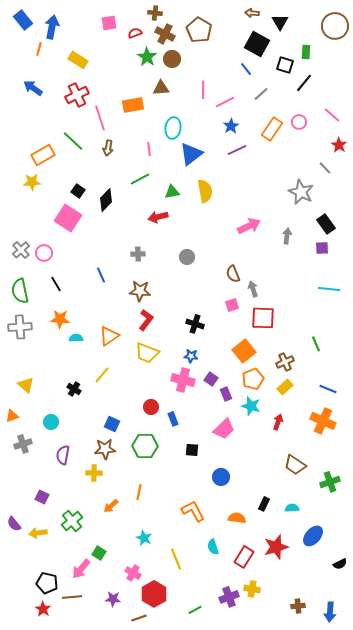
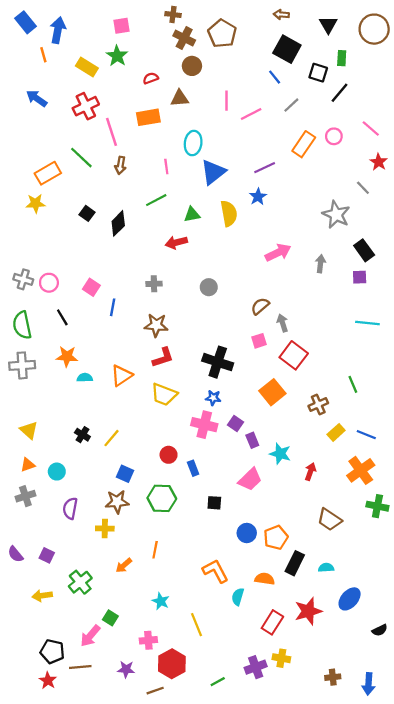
black triangle: (280, 22) -> (328, 25), moved
red semicircle: (135, 33) -> (151, 78), moved
orange line: (39, 49) -> (43, 55), turned -32
green star: (147, 57) -> (117, 56), moved
blue star: (231, 126) -> (258, 197), moved
pink square: (68, 218) -> (91, 287), moved, size x0.6
gray cross: (21, 250) -> (23, 279), turned -30
brown semicircle: (233, 274) -> (260, 306), turned 72
blue line: (101, 275) -> (113, 307), turned 35
red square: (263, 318) -> (294, 355), turned 35
red L-shape: (146, 320) -> (163, 358), turned 35
black cross: (195, 324) -> (218, 362), size x1.5
yellow line: (102, 375) -> (112, 438), moved
orange pentagon: (253, 379) -> (276, 537), moved
yellow rectangle: (285, 387) -> (336, 432), moved
orange triangle: (12, 416) -> (28, 465), moved
orange cross: (323, 421) -> (361, 470), turned 30
green cross: (330, 482) -> (377, 506), moved, turned 30
black rectangle: (264, 504) -> (295, 563), size x1.5
purple semicircle: (14, 524) -> (15, 554), moved
cyan semicircle: (213, 547) -> (238, 597), moved, turned 35
pink cross: (133, 573) -> (148, 640), turned -35

